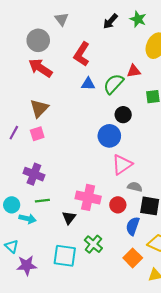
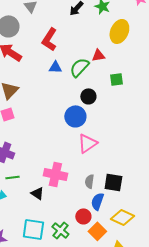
gray semicircle: (135, 187) -> (89, 181), moved, turned -96
red circle: (118, 205) -> (83, 216), moved
black triangle: (69, 218) -> (37, 193), turned -32
green cross: (93, 244) -> (60, 230), moved

